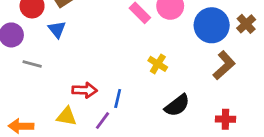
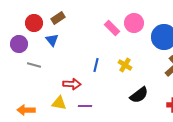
blue line: (118, 98) -> (96, 65), moved
purple line: (103, 121) -> (85, 106), turned 56

